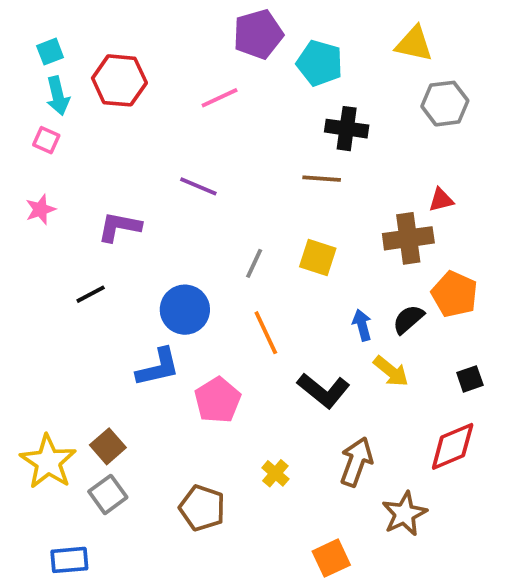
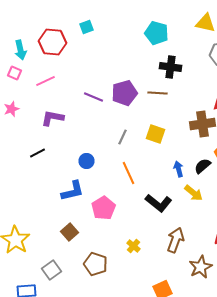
purple pentagon: (258, 34) -> (124, 93), moved
cyan square: (50, 52) -> (86, 27), moved
pink line: (220, 98) -> (46, 81), moved
blue circle: (185, 310) -> (86, 161), size x0.6
brown square: (108, 446) -> (70, 232), moved
gray square: (108, 494) -> (52, 270), moved

